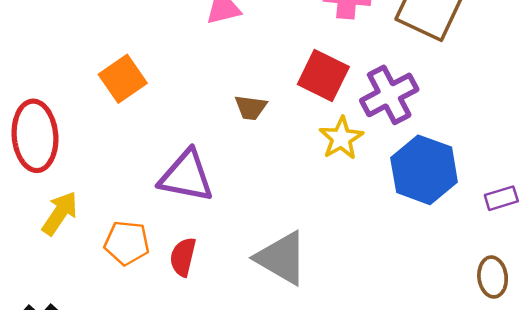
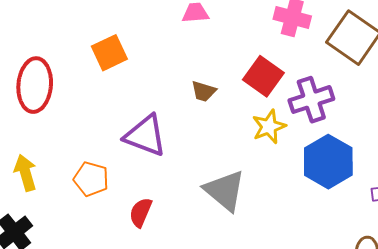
yellow arrow: (60, 213) -> (25, 173), moved, turned -60
red semicircle: (183, 257) -> (141, 212), moved
gray triangle: (282, 258) -> (225, 190), moved

